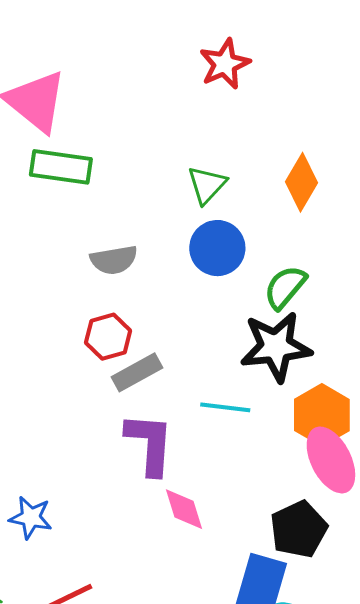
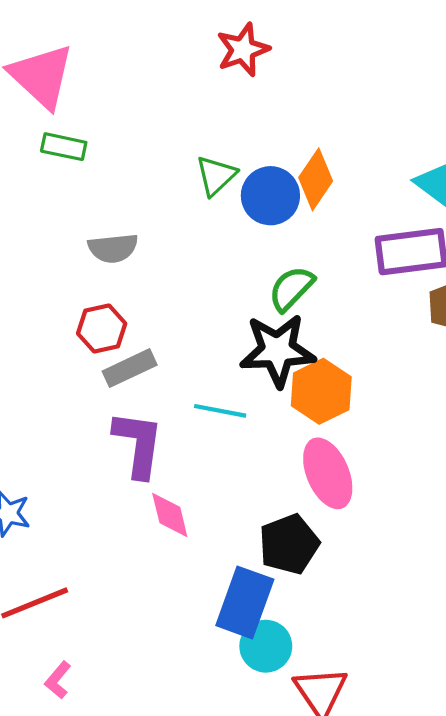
green rectangle: (61, 167) -> (64, 147), size x0.7
blue circle: (217, 248) -> (270, 196), moved
orange hexagon: (322, 415) -> (321, 391), moved

